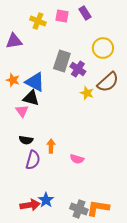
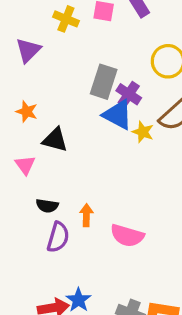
purple triangle: (14, 41) -> (28, 50), turned -36
blue triangle: (35, 82) -> (118, 115), moved
pink triangle: (22, 111) -> (25, 165), moved
pink semicircle: (77, 159) -> (127, 236), size x1.5

